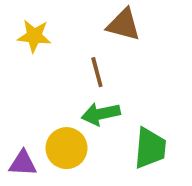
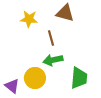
yellow star: (34, 36) -> (29, 19), moved
purple triangle: (23, 163) -> (12, 86), turned 35

